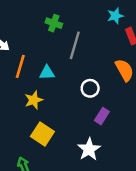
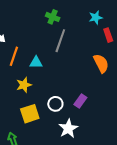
green cross: (54, 23) -> (53, 17), moved
white circle: (90, 88) -> (55, 104), moved
yellow square: (42, 134) -> (30, 114), turned 36

